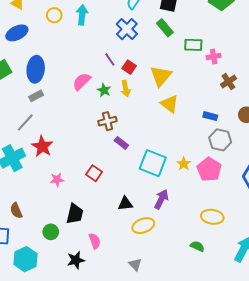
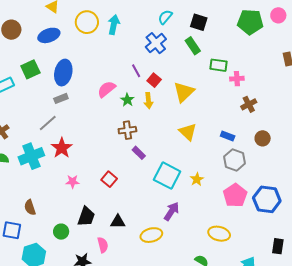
yellow circle: (54, 15) -> (87, 22), size x1.5
yellow triangle: (169, 104) -> (188, 132), moved
pink pentagon: (209, 169) -> (235, 195), moved
black triangle: (125, 204) -> (118, 222), moved

